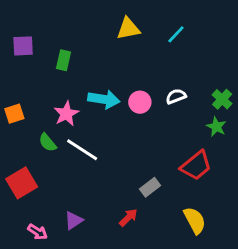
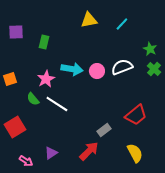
white semicircle: (176, 96) -> (122, 67), size x1.5
green star: (216, 127) -> (150, 49), moved
red arrow: (128, 218) -> (89, 151), size x1.5

